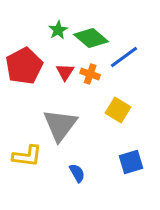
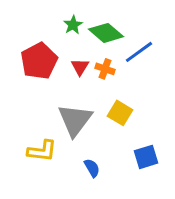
yellow square: (118, 110) -> (120, 113), moved

